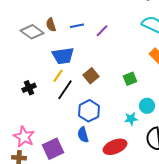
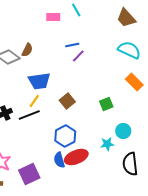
brown semicircle: (51, 25) -> (27, 50), turned -136
blue line: (77, 26) -> (72, 45), moved
black line: (65, 90) -> (29, 115), moved, turned 35
red ellipse: (115, 147) -> (76, 157), moved

